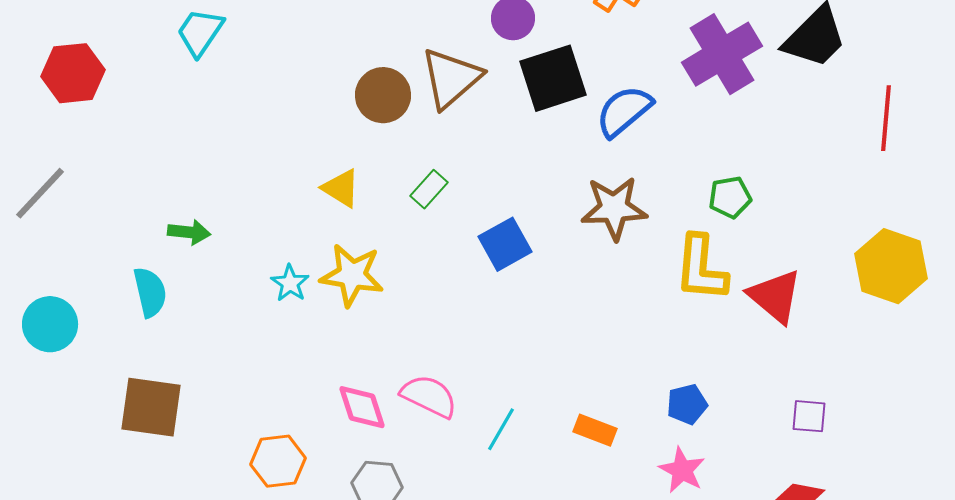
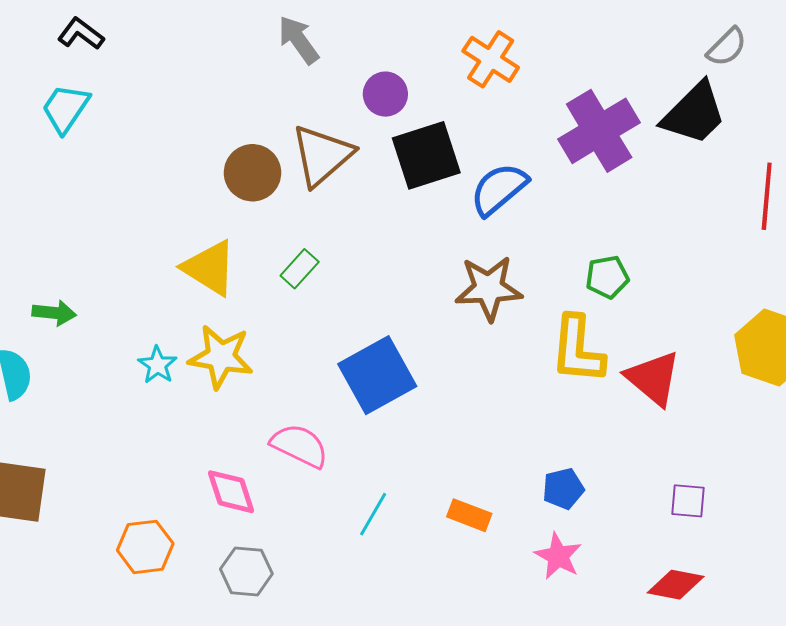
yellow triangle: (341, 188) -> (210, 268), size x1.4
blue square: (505, 244) -> (377, 375), moved, size x1.4
pink semicircle: (429, 396) -> (300, 446), moved

